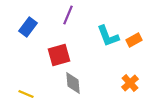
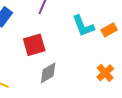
gray diamond: (73, 83) -> (48, 73), turned 65

